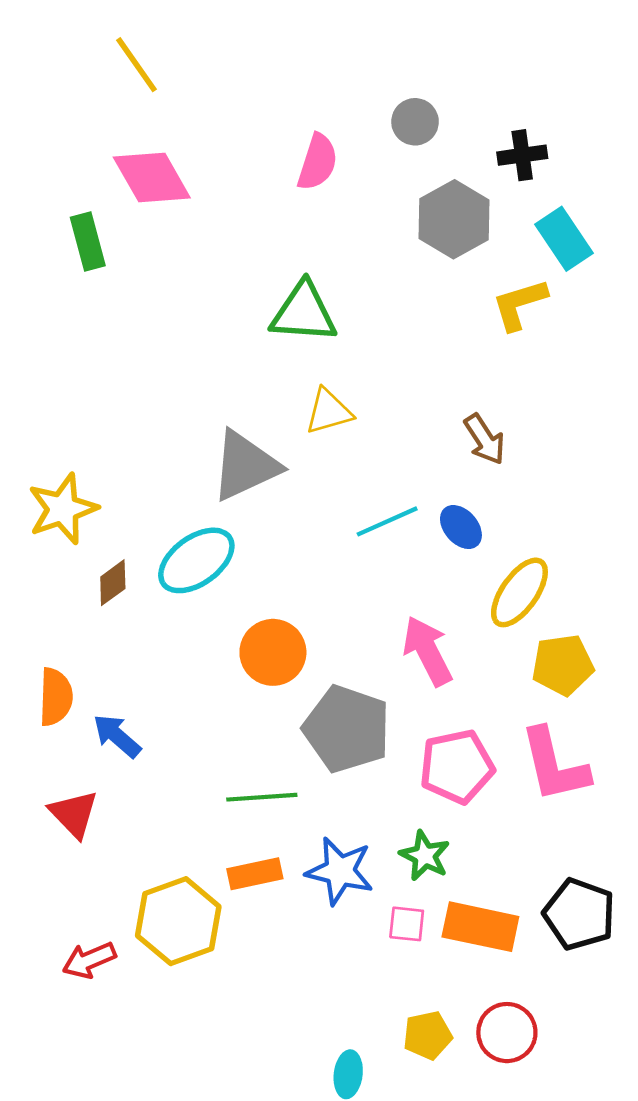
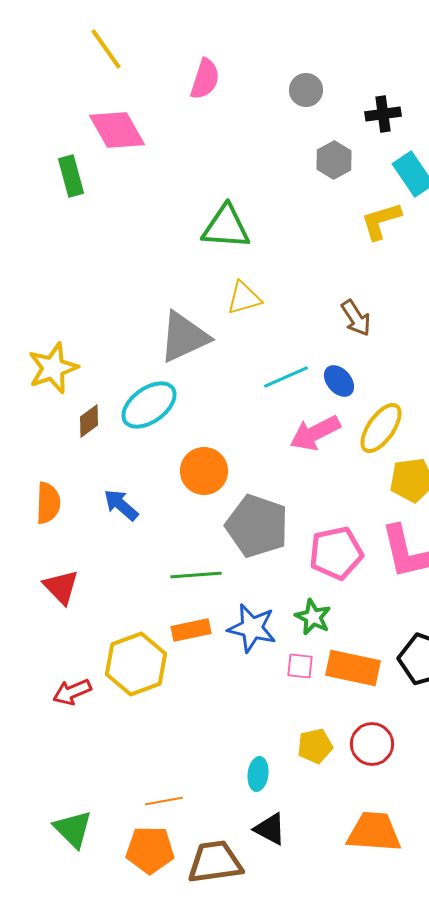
pink semicircle: (318, 162) -> (205, 79), moved
gray hexagon: (454, 219) -> (334, 160), size x0.7
pink arrow: (428, 651) -> (315, 433), moved, turned -90
blue arrow: (117, 736) -> (121, 505), moved

